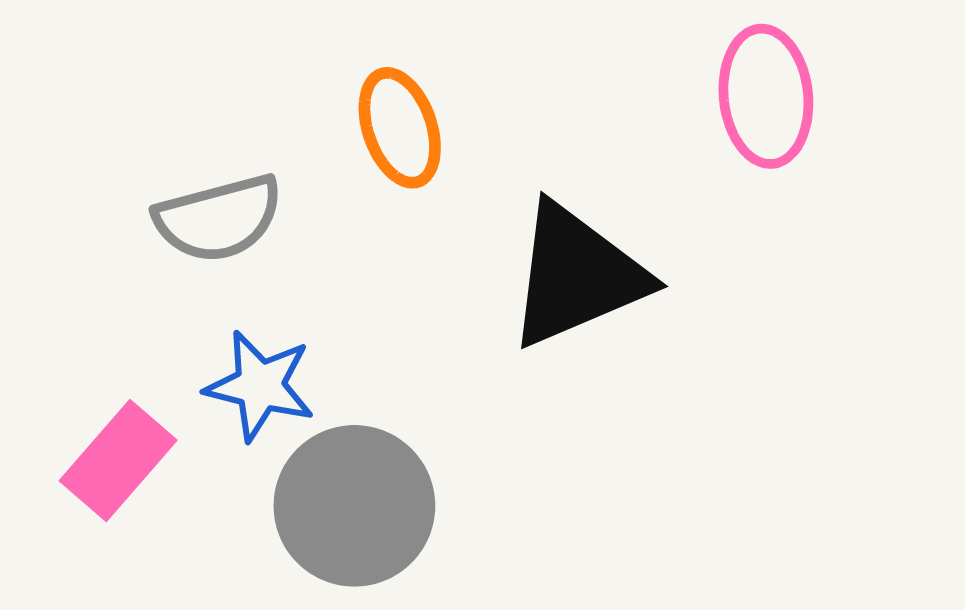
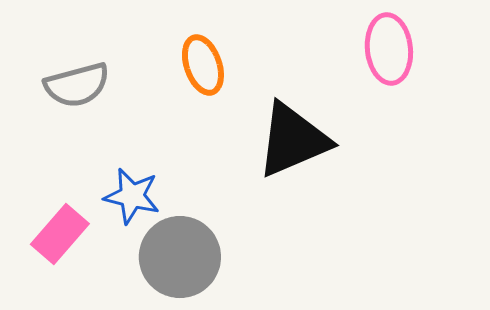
gray semicircle: (219, 218) -> (77, 85), moved

